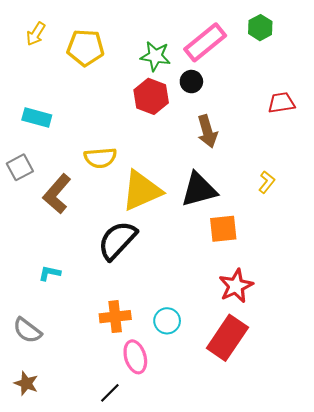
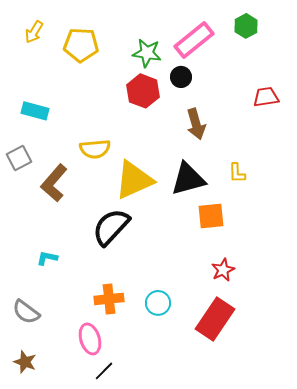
yellow L-shape: (267, 182) -> (237, 173), moved, turned 140
red star: (236, 286) -> (223, 270), size x0.7
pink ellipse: (135, 357) -> (90, 339), moved

